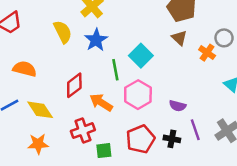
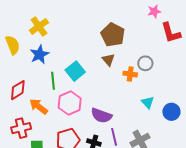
orange cross: (207, 53) -> (130, 74), turned -32
purple semicircle: (178, 106) -> (101, 116), size x1.5

